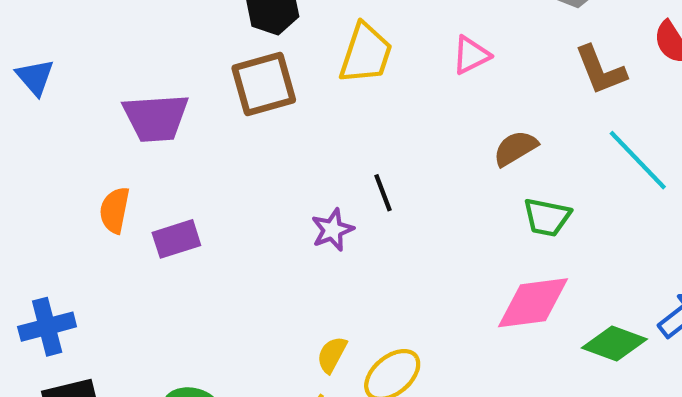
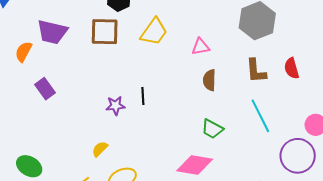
brown semicircle: (515, 148) -> (209, 80), moved, turned -75
orange semicircle: (115, 210) -> (23, 52), moved
purple rectangle: (176, 239) -> (45, 89), turned 55
yellow semicircle: (332, 355) -> (100, 149), moved

